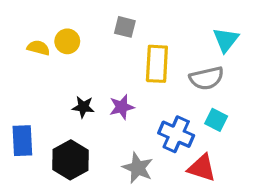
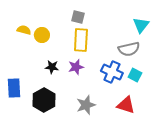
yellow circle: (67, 41) -> (42, 35), moved
yellow rectangle: (157, 64) -> (81, 40), moved
blue cross: (176, 134) -> (112, 72), moved
gray star: (138, 168) -> (86, 105), turned 30

